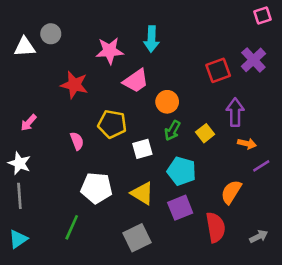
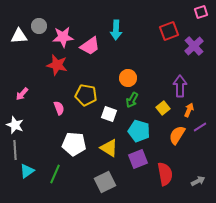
pink star: (110, 51) -> (63, 37), moved
red square: (218, 70) -> (169, 31), moved
pink trapezoid: (136, 81) -> (90, 46), moved
yellow square: (205, 133) -> (163, 108), moved
orange arrow: (247, 144) -> (189, 110), turned -80
white square: (142, 149) -> (109, 114), turned 35
orange semicircle: (231, 192) -> (177, 135), moved
cyan triangle: (18, 239) -> (27, 171), moved

